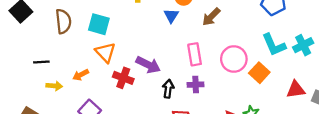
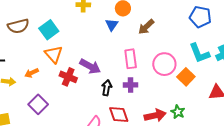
brown semicircle: (63, 21) -> (18, 26), turned 80
cyan square: (99, 24) -> (49, 30), turned 36

